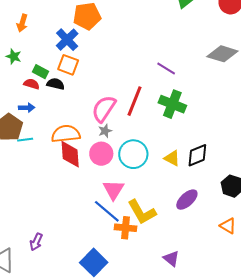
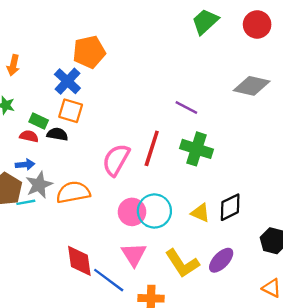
gray star: (105, 131) -> (39, 185), moved, size x1.6
red diamond: (70, 154) -> (79, 261), moved
pink circle: (101, 154) -> (132, 212), moved
blue line: (107, 211) -> (109, 280), moved
yellow L-shape: (142, 212) -> (182, 263), moved

